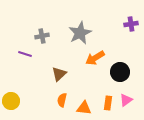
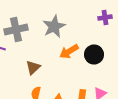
gray cross: (42, 36) -> (16, 30), size x1.6
black circle: (120, 72) -> (94, 54), moved

